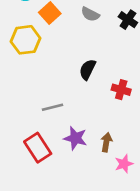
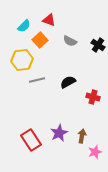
black semicircle: (88, 69) -> (68, 82), turned 35
gray line: (52, 107) -> (37, 80), moved
purple star: (75, 138) -> (59, 133), turned 30

